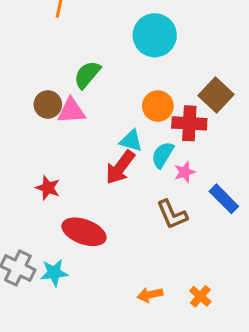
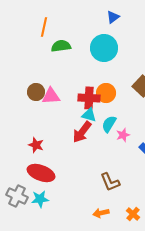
green semicircle: (87, 75) -> (61, 46), moved, turned 42
red cross: (189, 123) -> (89, 98), moved
brown L-shape: (172, 215) -> (110, 182), moved
red ellipse: (84, 232) -> (41, 173), moved

